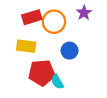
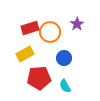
yellow rectangle: (26, 46) -> (25, 54), turned -36
cyan semicircle: (57, 82) -> (65, 86), moved

